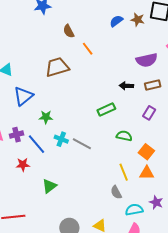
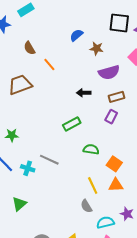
brown star: (138, 20) -> (97, 48), moved
black arrow: (126, 86) -> (84, 93), moved
purple rectangle: (149, 113) -> (111, 117), moved
cyan cross: (61, 139) -> (28, 168), moved

